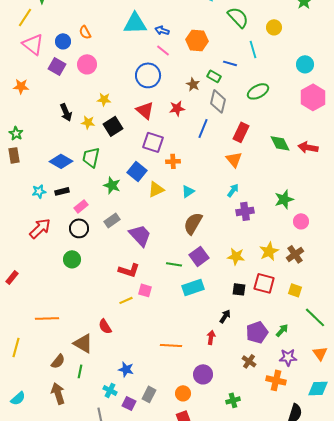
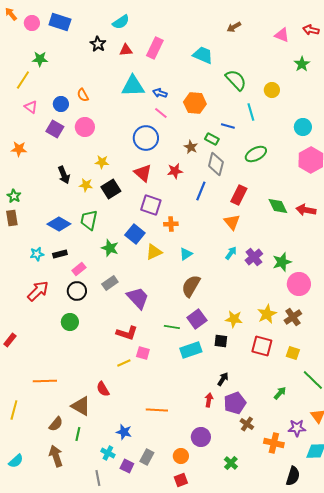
pink triangle: (33, 44) -> (31, 107), size x0.6
purple cross: (245, 211) -> (254, 257), moved, turned -30
pink circle: (301, 221) -> (299, 284), size x1.5
black square: (239, 289) -> (221, 341), moved
purple pentagon: (257, 332) -> (235, 403), moved
orange line: (171, 345) -> (157, 410), moved
purple star: (288, 357) -> (297, 428), moved
green cross: (233, 400) -> (231, 463), turned -32

